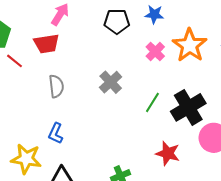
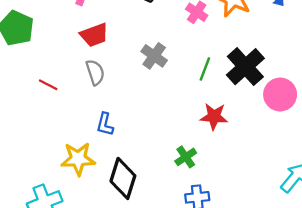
red trapezoid: (47, 44) -> (94, 35), moved
red line: (15, 61) -> (48, 85), moved
red star: (168, 153) -> (214, 117), moved

